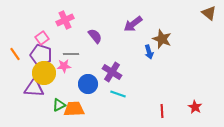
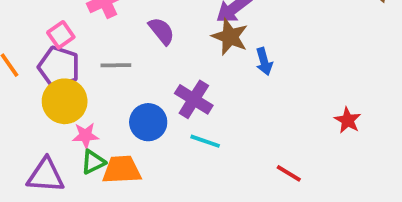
brown star: (162, 39) -> (230, 37), moved
pink star: (64, 66) -> (86, 135), moved
purple triangle: (34, 88) -> (46, 175), moved
red star: (195, 107) -> (348, 120), moved
red line: (162, 111) -> (289, 173), turned -56

